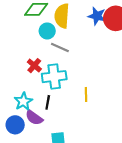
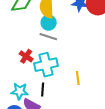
cyan circle: (47, 31) -> (49, 23), moved
cyan star: (23, 101) -> (20, 91), turned -30

